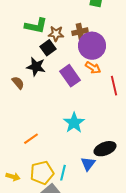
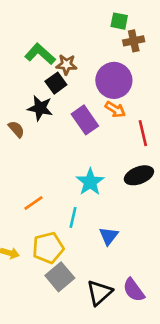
green L-shape: (36, 26) -> (40, 54), turned -150
brown cross: (80, 32) -> (134, 41), moved
black ellipse: (105, 149) -> (139, 175), moved
cyan line: (63, 173) -> (73, 217), moved

